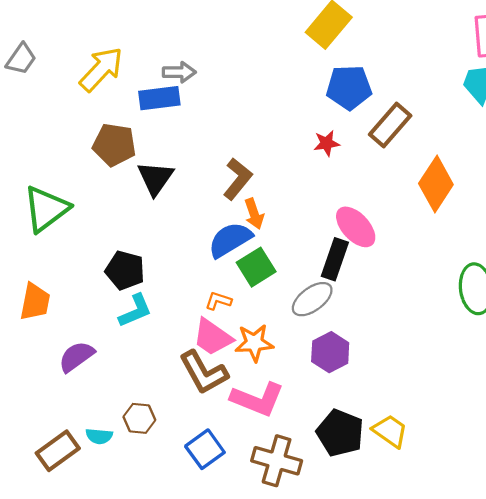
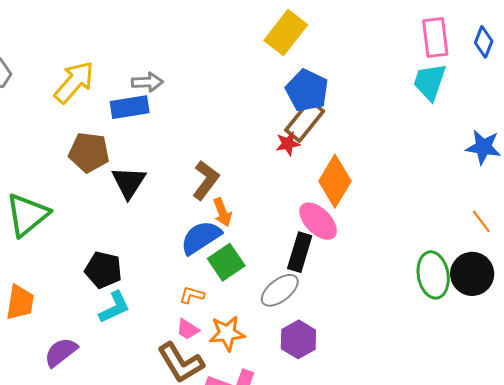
blue pentagon: (349, 87) -> (307, 91), turned 30
brown rectangle: (390, 125) -> (305, 121), moved
orange diamond: (436, 184) -> (335, 181), moved
pink trapezoid: (213, 337) -> (188, 329), size x0.6

